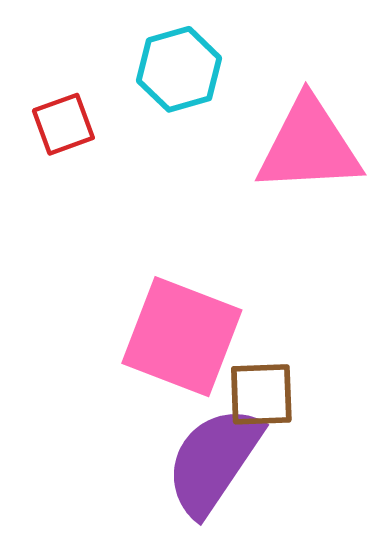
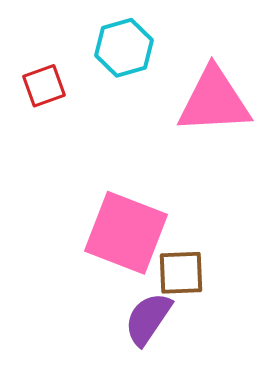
purple semicircle: (214, 461) -> (148, 319), size x0.7

